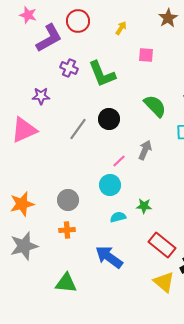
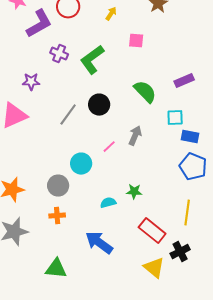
green L-shape: (102, 74) -> (92, 60), turned 76
cyan circle: (110, 185) -> (81, 164), moved

